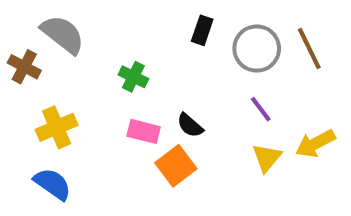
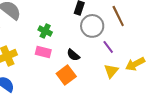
gray circle: (257, 49) -> (92, 26), moved
brown line: (309, 49) -> (118, 16), moved
pink rectangle: (144, 131) -> (43, 52), moved

